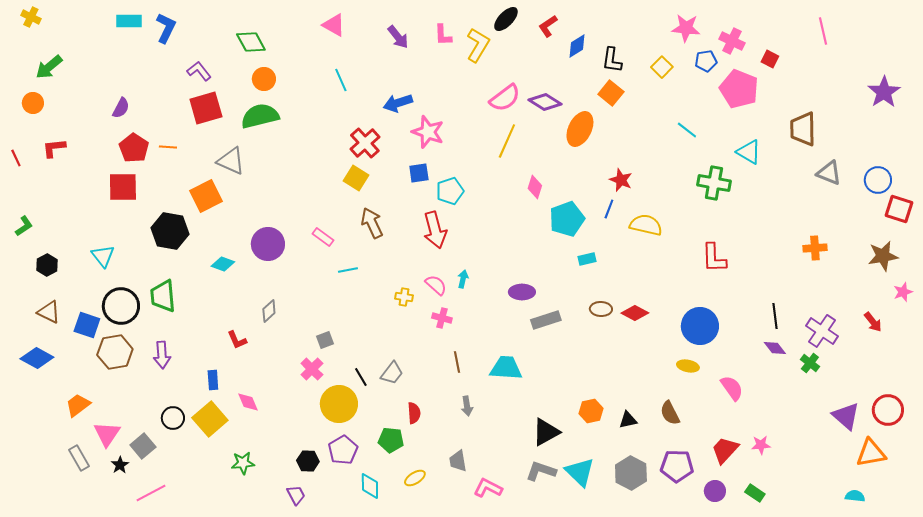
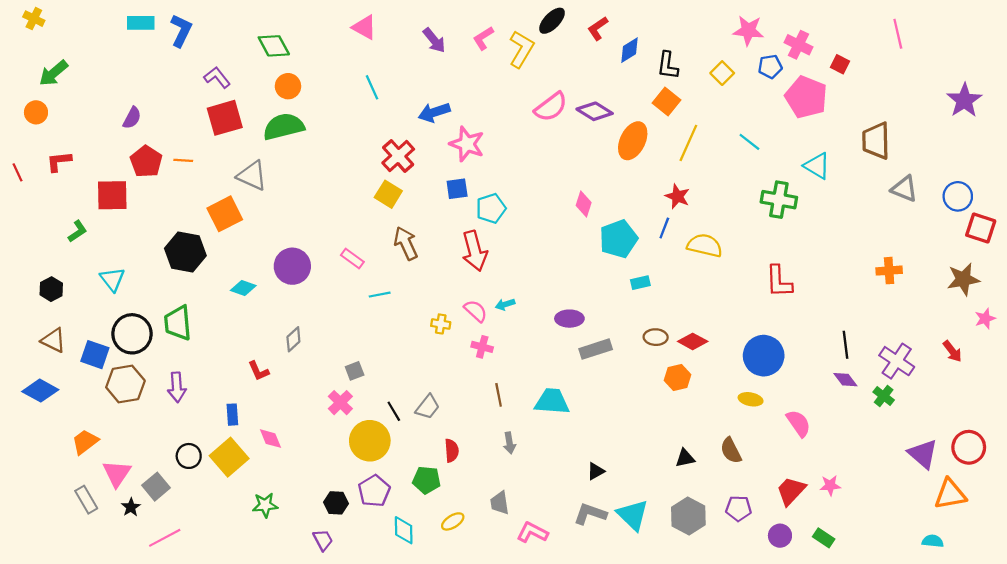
pink L-shape: (443, 35) -> (483, 38), turned 60
yellow line: (507, 141) -> (688, 143), moved
red square: (123, 187) -> (112, 195), moved
green L-shape: (24, 226) -> (77, 231), moved
cyan arrow: (463, 279) -> (505, 304), turned -120
orange hexagon: (591, 411) -> (677, 377), moved
black triangle: (546, 432) -> (596, 471), size x0.6
purple pentagon: (677, 466) -> (739, 508), size x0.7

